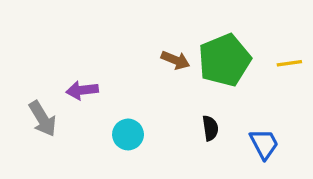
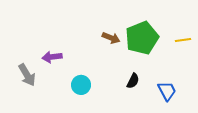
black semicircle: (210, 128) -> (133, 81), turned 35

